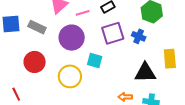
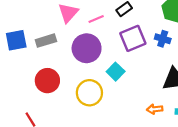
gray rectangle: (37, 27) -> (46, 41), turned -36
cyan square: (95, 60) -> (116, 72), turned 35

